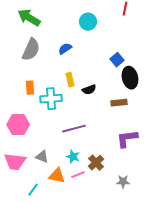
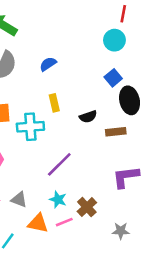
cyan circle: (88, 22) -> (114, 40), moved
black semicircle: (89, 90) -> (88, 117), moved
purple line: (74, 129) -> (59, 164), turned -30

